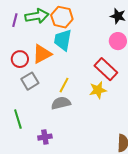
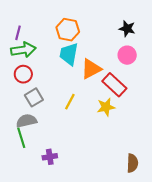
green arrow: (37, 16) -> (23, 50), moved
orange triangle: (42, 54) -> (91, 69), moved
gray semicircle: (61, 103) -> (26, 121), moved

